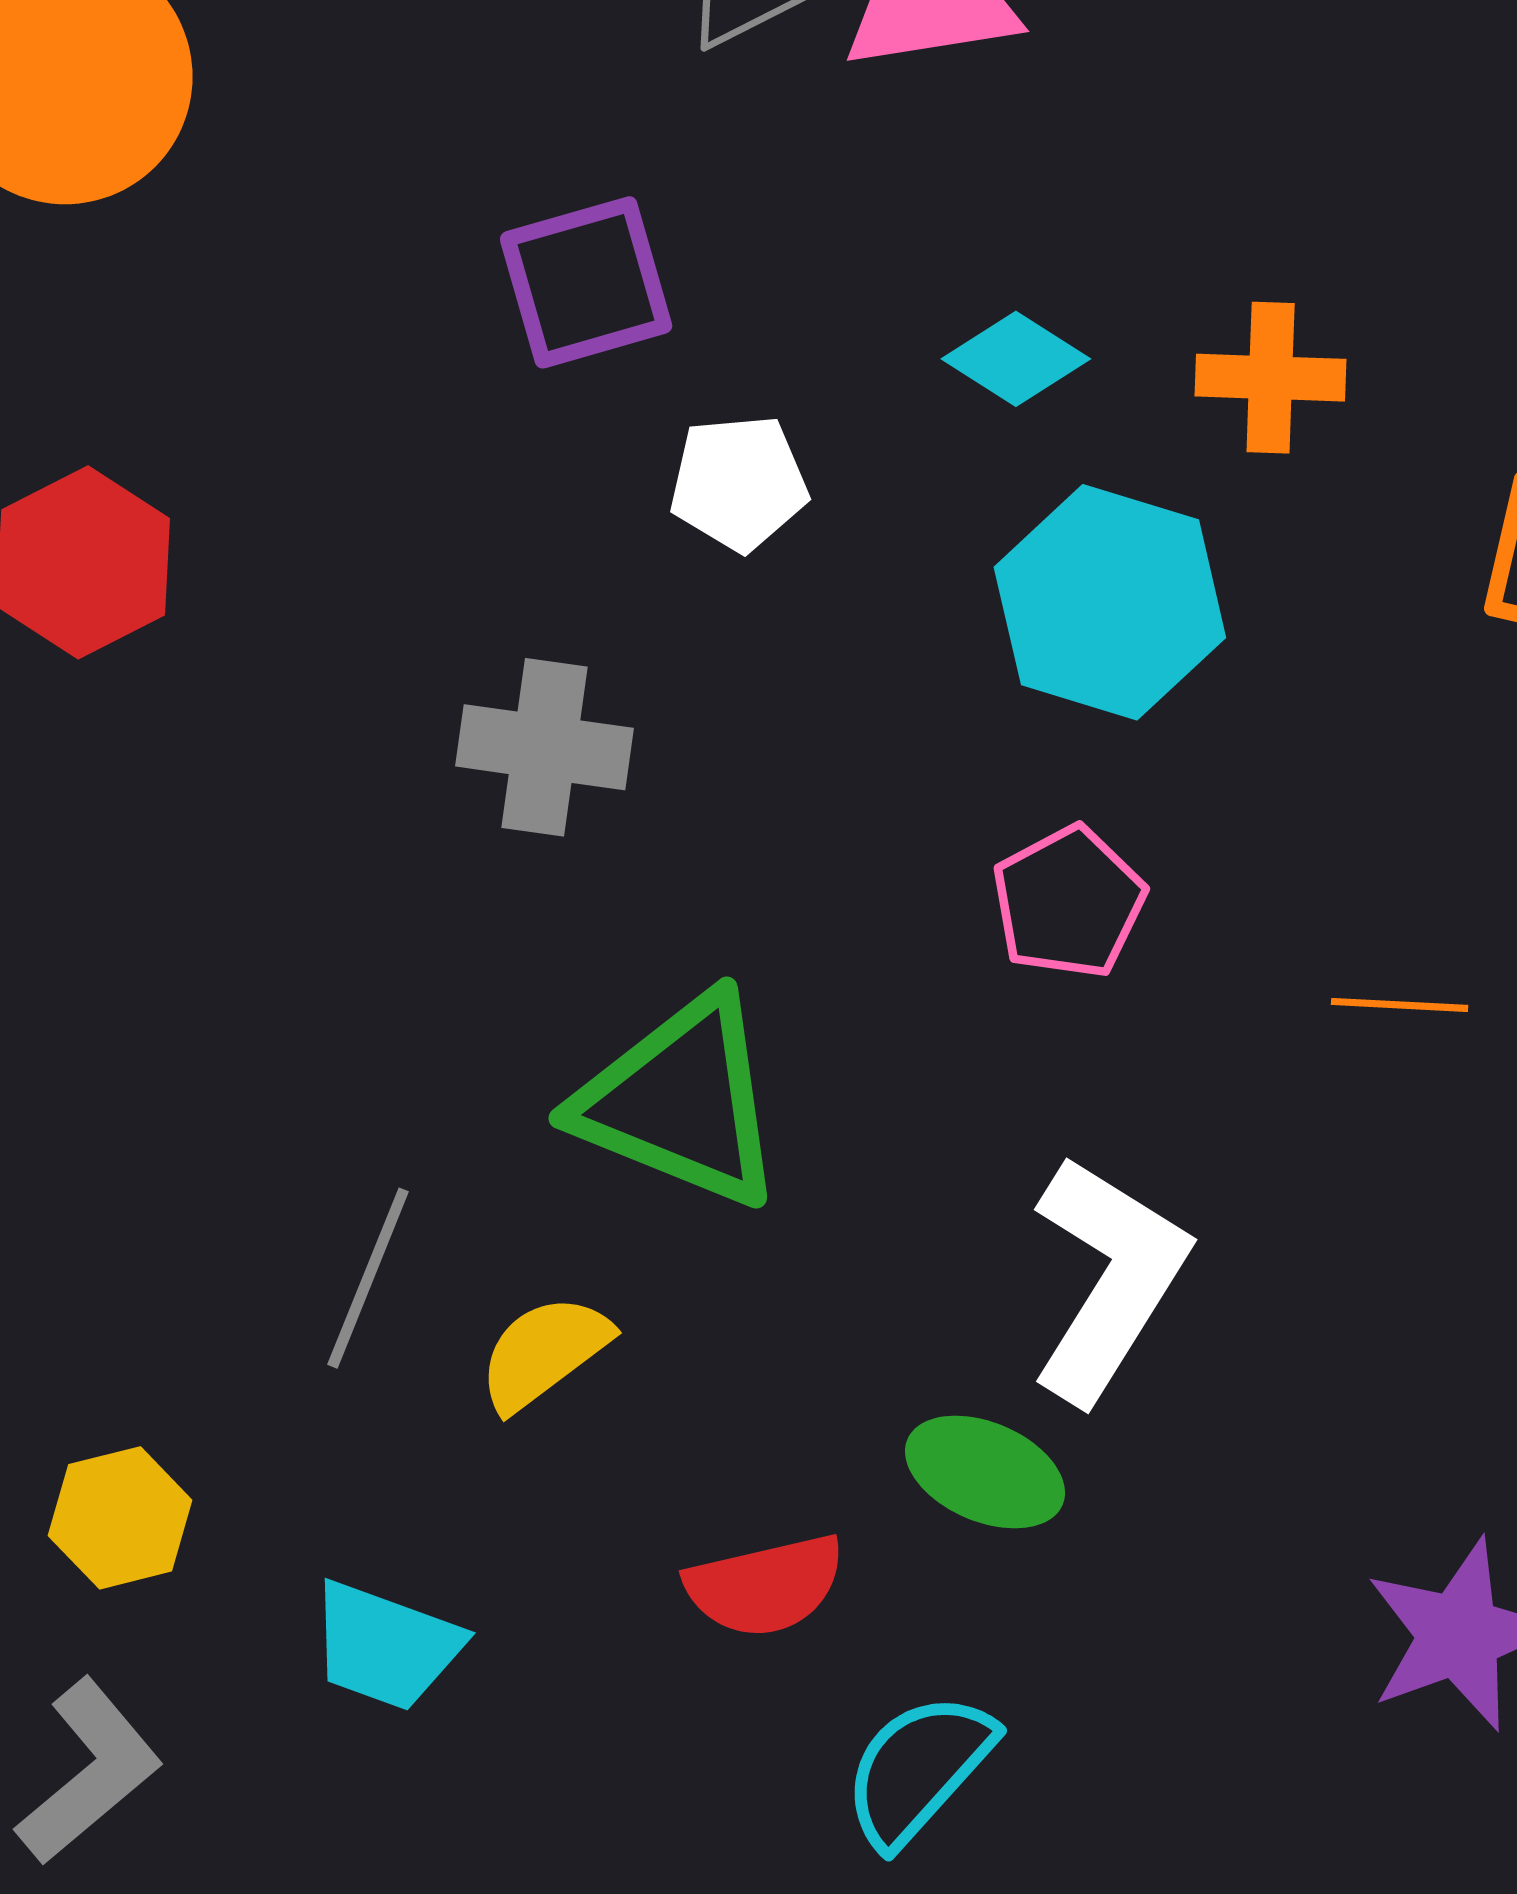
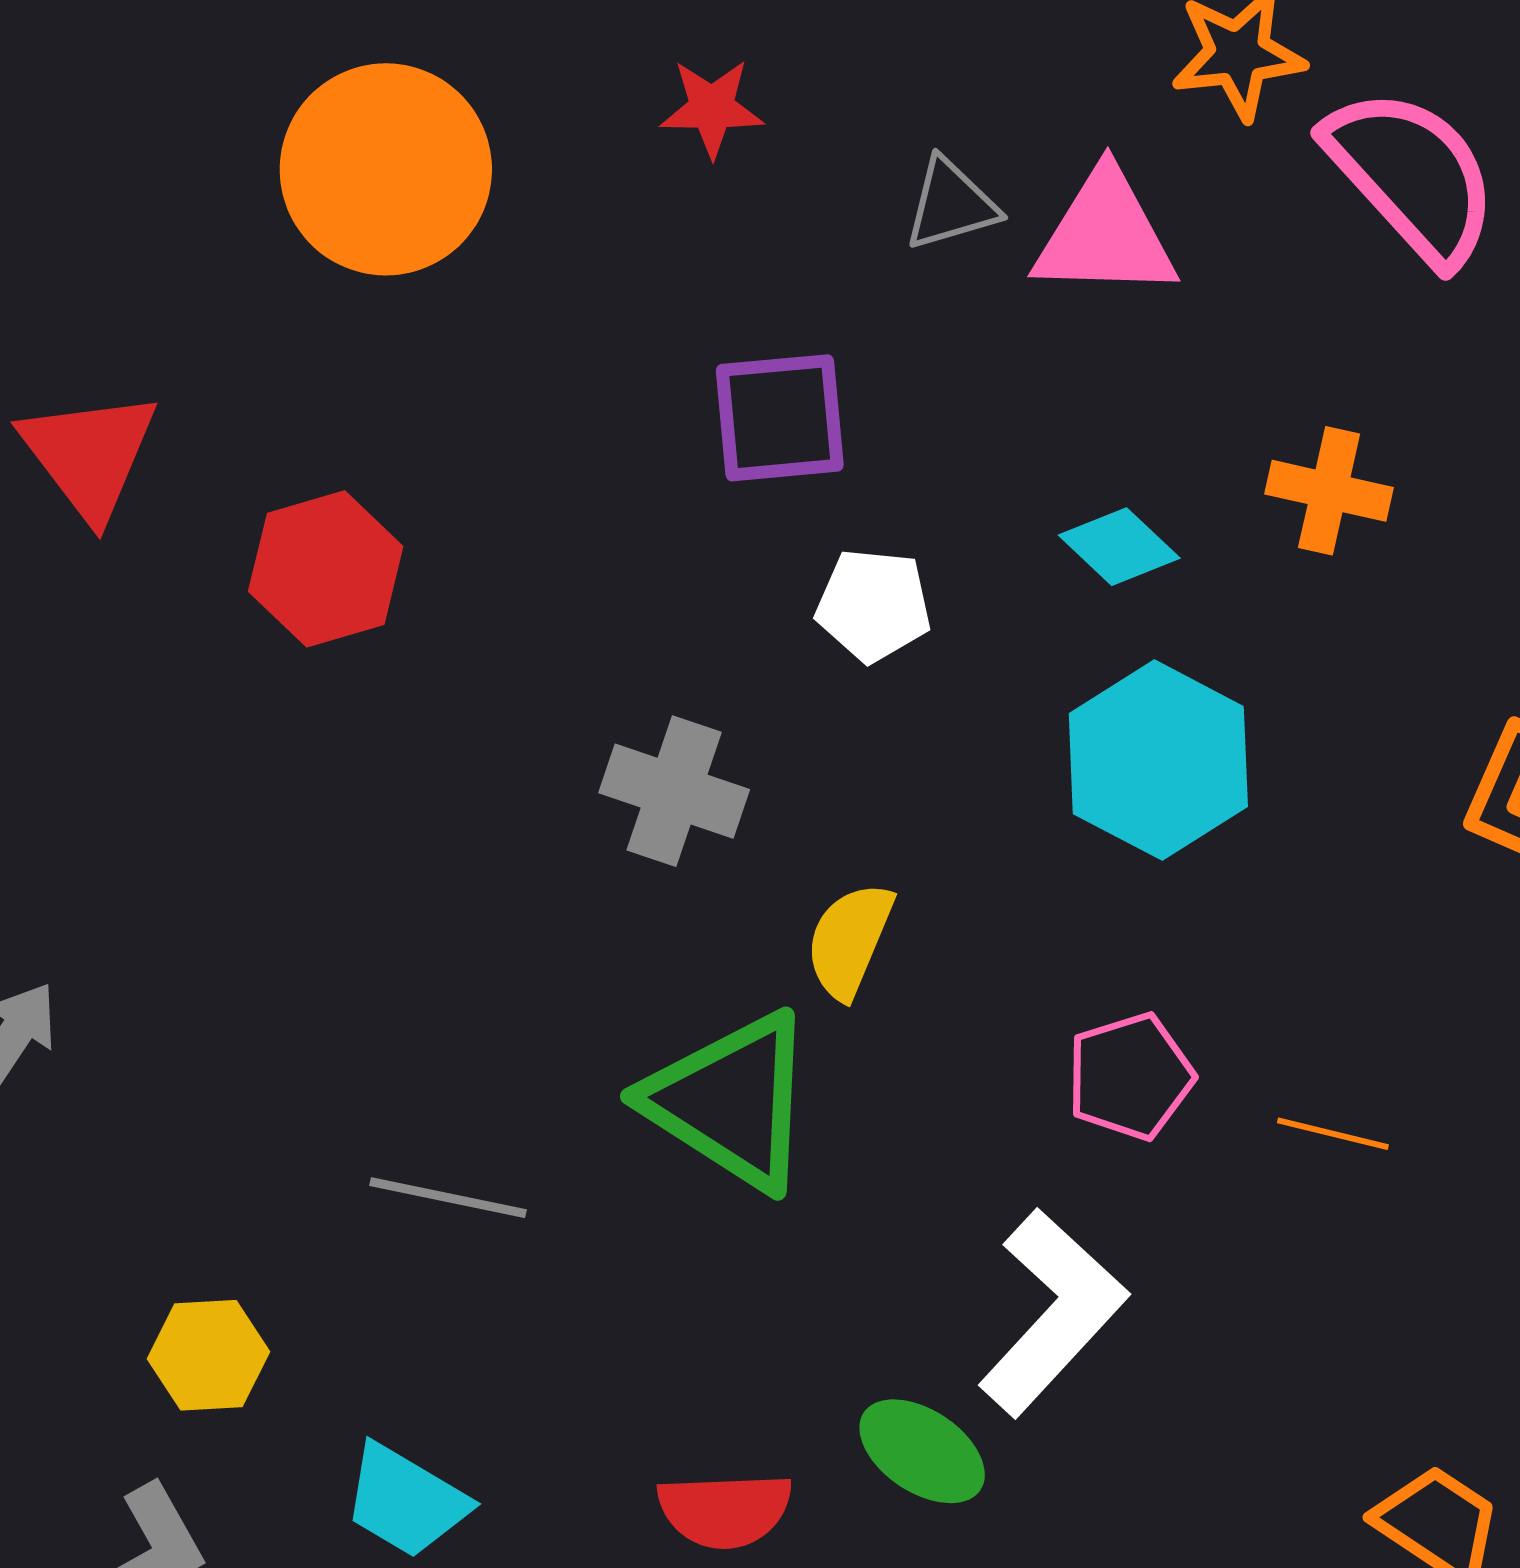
orange cross: (1271, 378) -> (1329, 491), moved
pink pentagon: (1069, 902) -> (1130, 1076), moved
gray line: (368, 1278) -> (448, 1198), turned 69
yellow semicircle: (544, 1353) -> (850, 940), moved, turned -41

